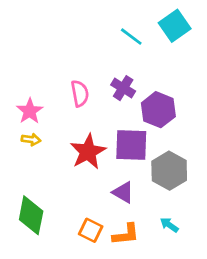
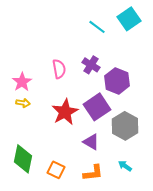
purple square: (131, 145) -> (97, 107), turned -36
orange square: (91, 230) -> (56, 170), moved

